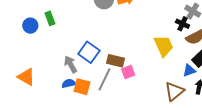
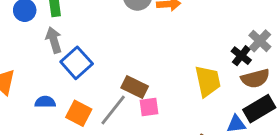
blue square: (89, 52) -> (77, 63), moved
gray arrow: (71, 64) -> (54, 40), moved
blue semicircle: (69, 83) -> (45, 102), moved

